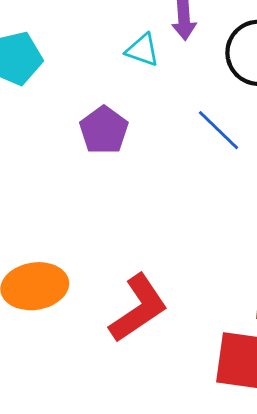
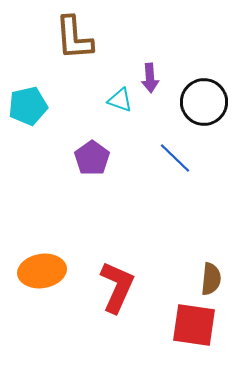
red L-shape: (138, 308) -> (117, 287), turned -32

